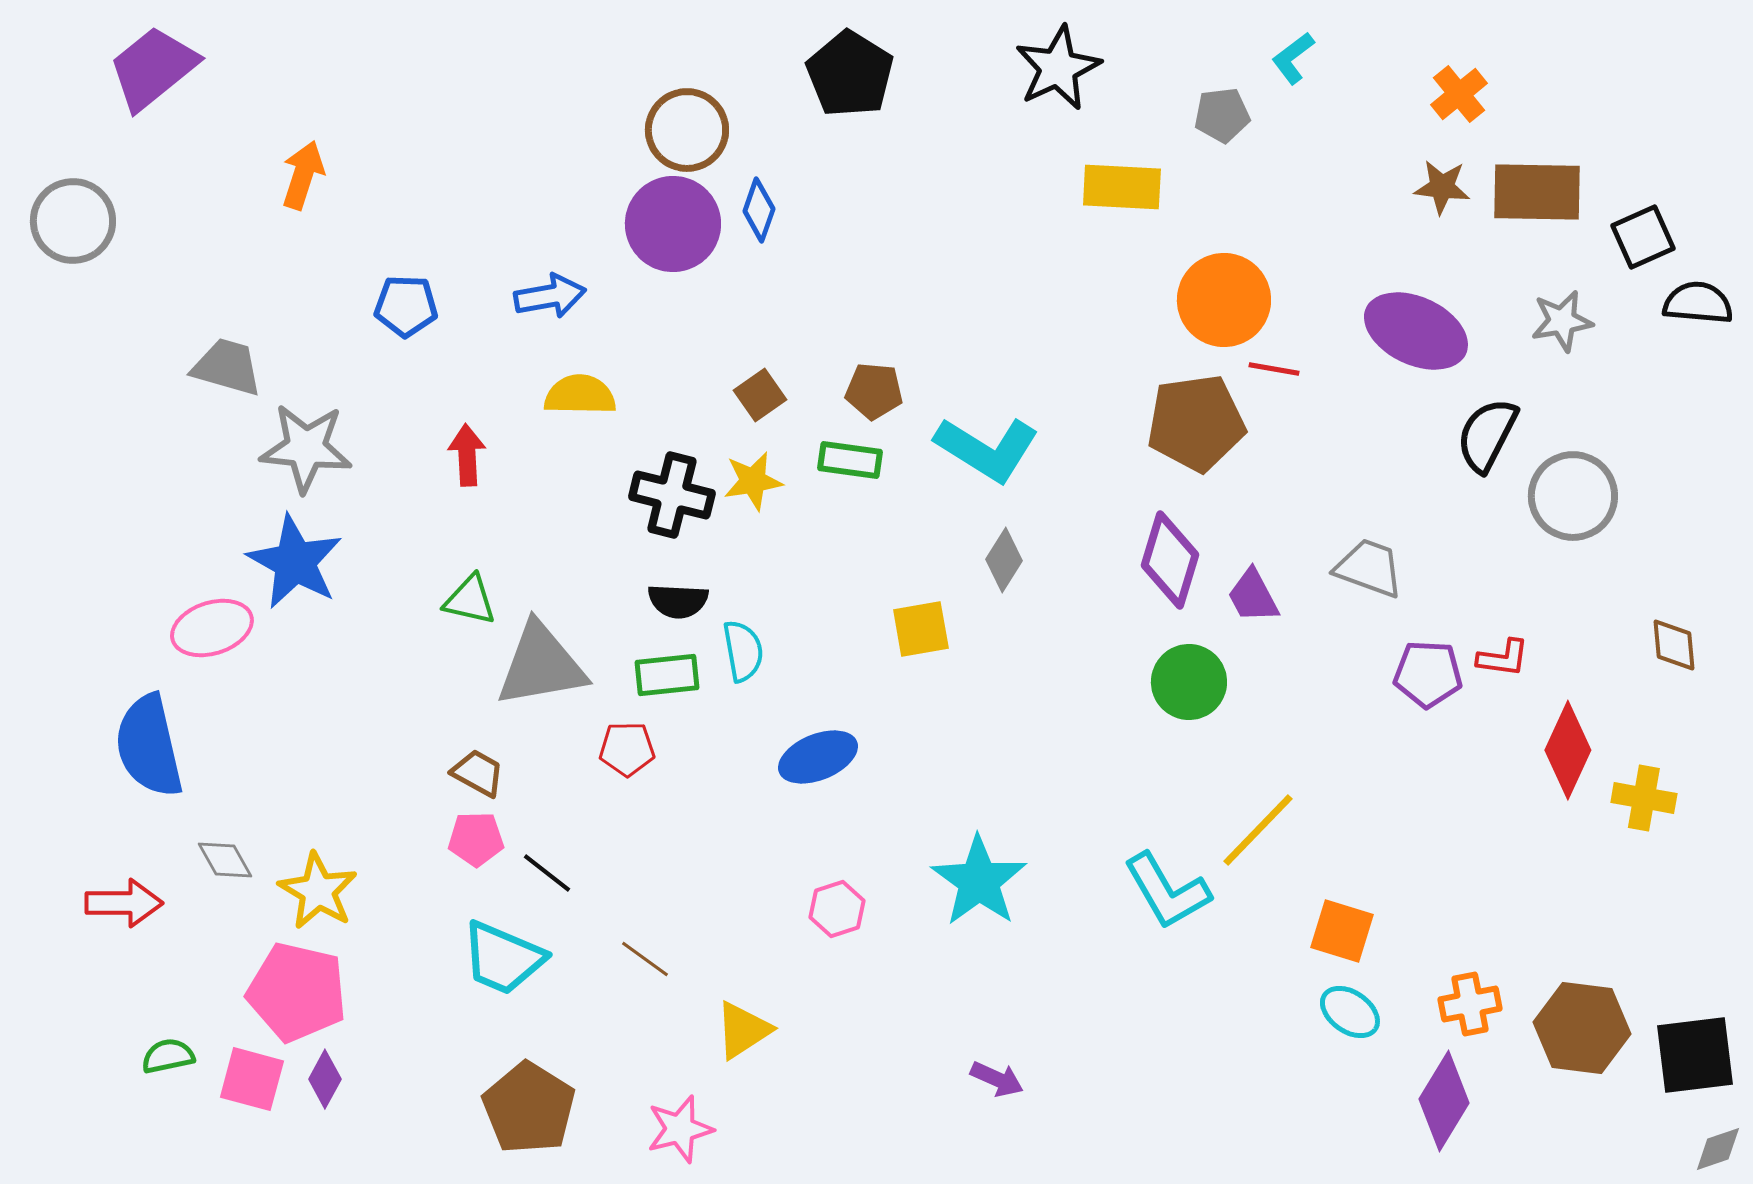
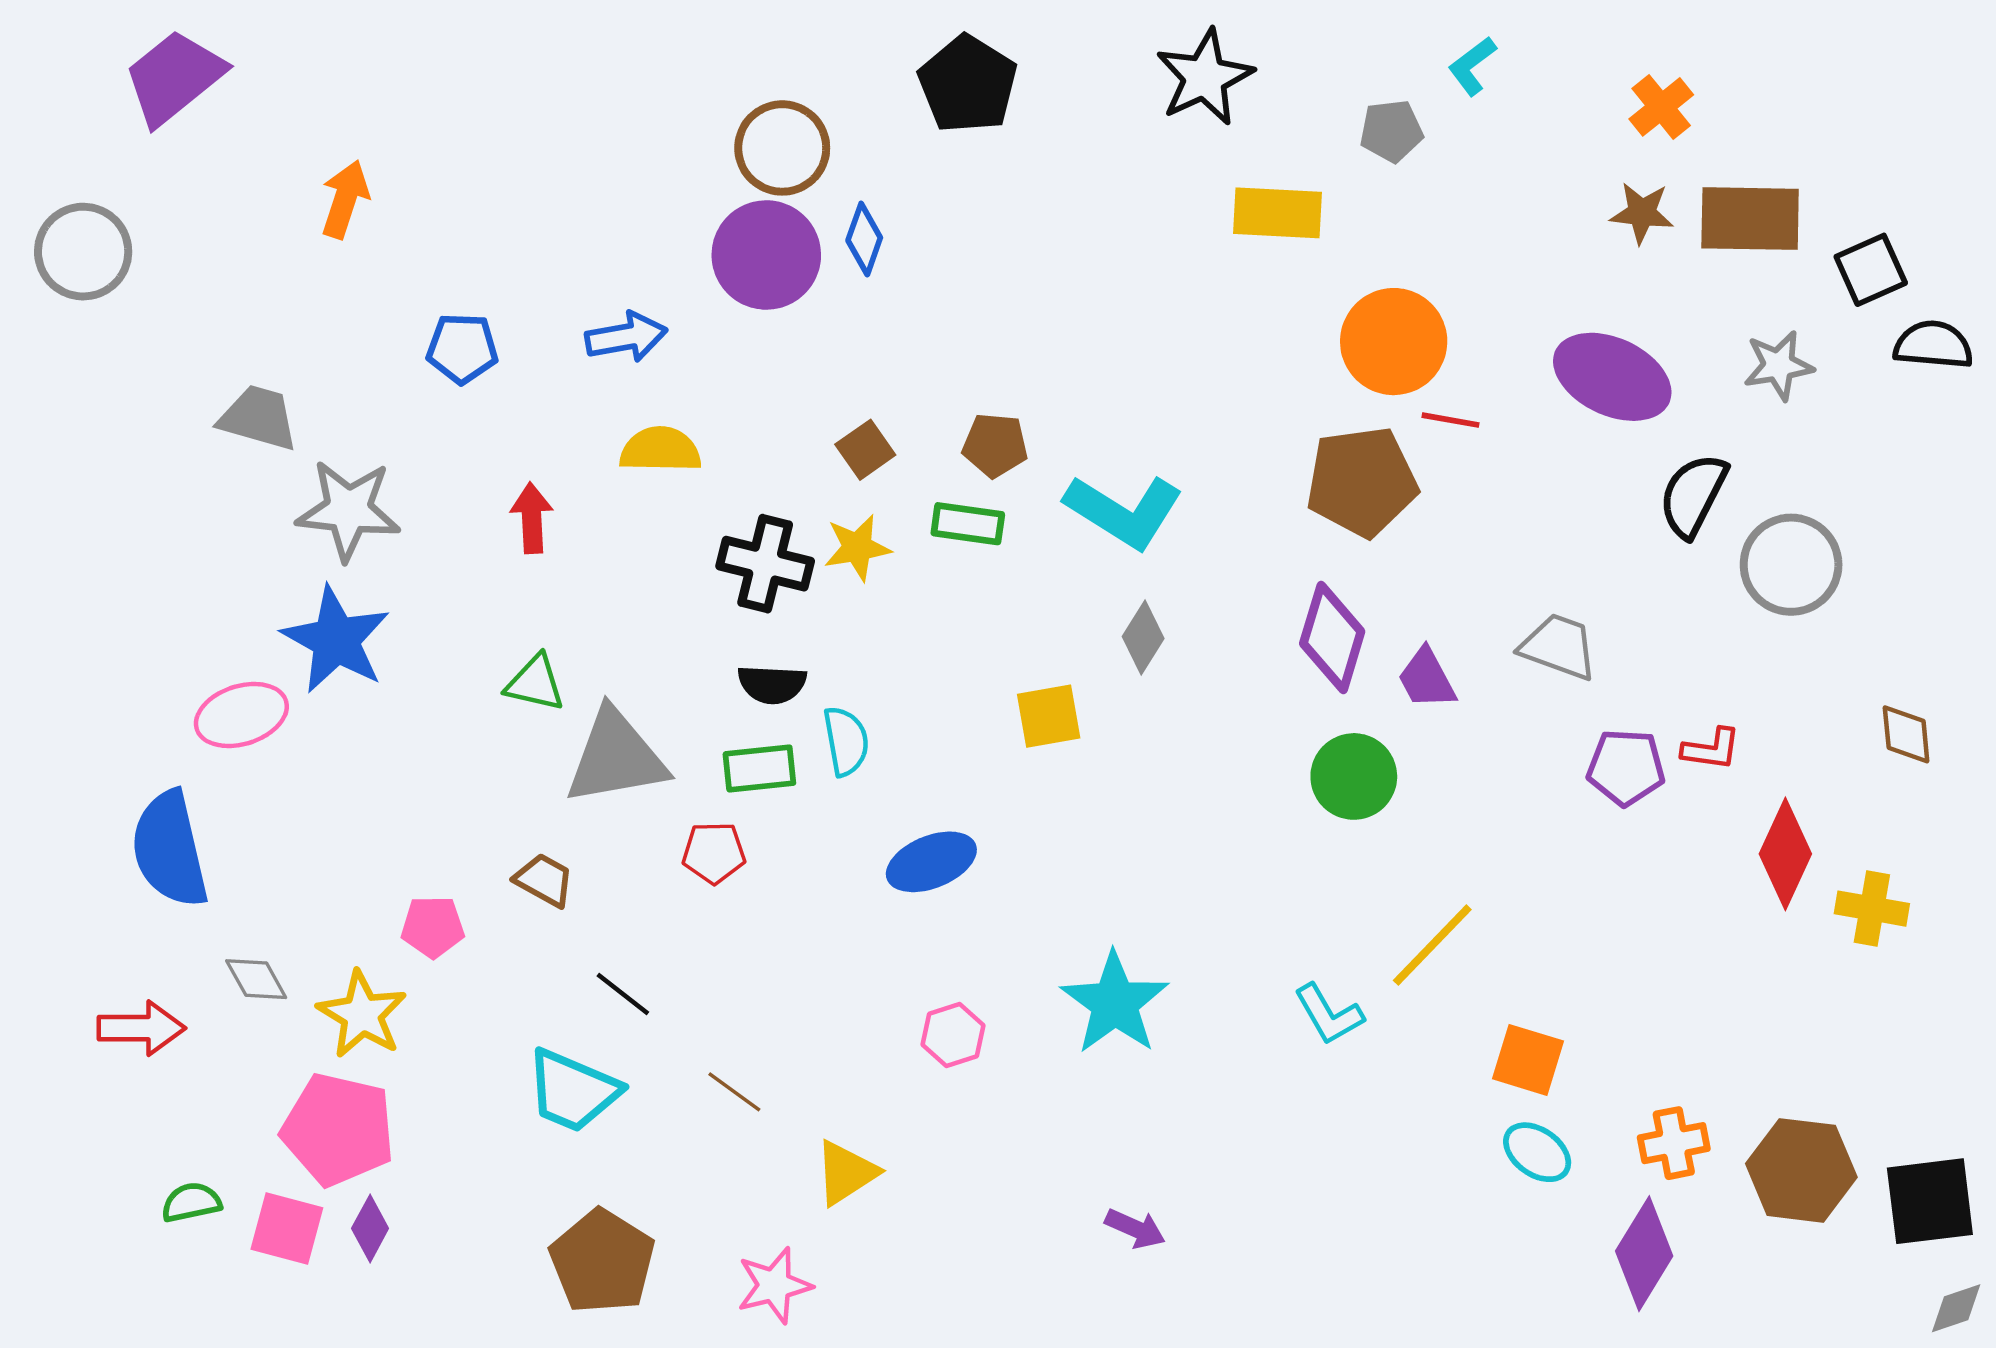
pink pentagon: (476, 839) -> (433, 927), moved
cyan L-shape: (1167, 891) -> (1329, 1014), size x0.7

